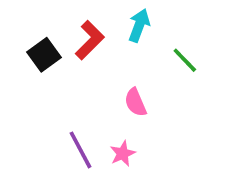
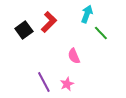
cyan arrow: (139, 25) -> (87, 14), moved

